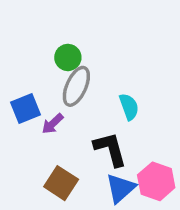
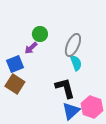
gray ellipse: (76, 86) -> (73, 45), moved
purple arrow: (53, 124) -> (31, 48), moved
brown square: (61, 183) -> (15, 84), moved

